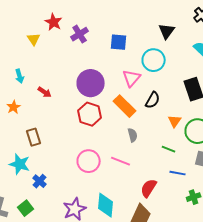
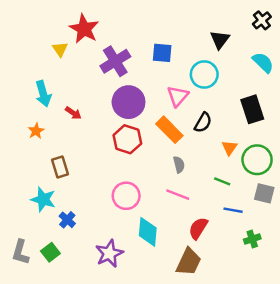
red star: (54, 22) -> (84, 29), size x1.4
purple cross: (80, 34) -> (115, 61), moved, size x1.4
cyan arrow: (20, 76) -> (43, 94), size x1.5
pink line: (121, 161) -> (178, 195), moved
cyan diamond: (106, 205) -> (148, 232), moved

